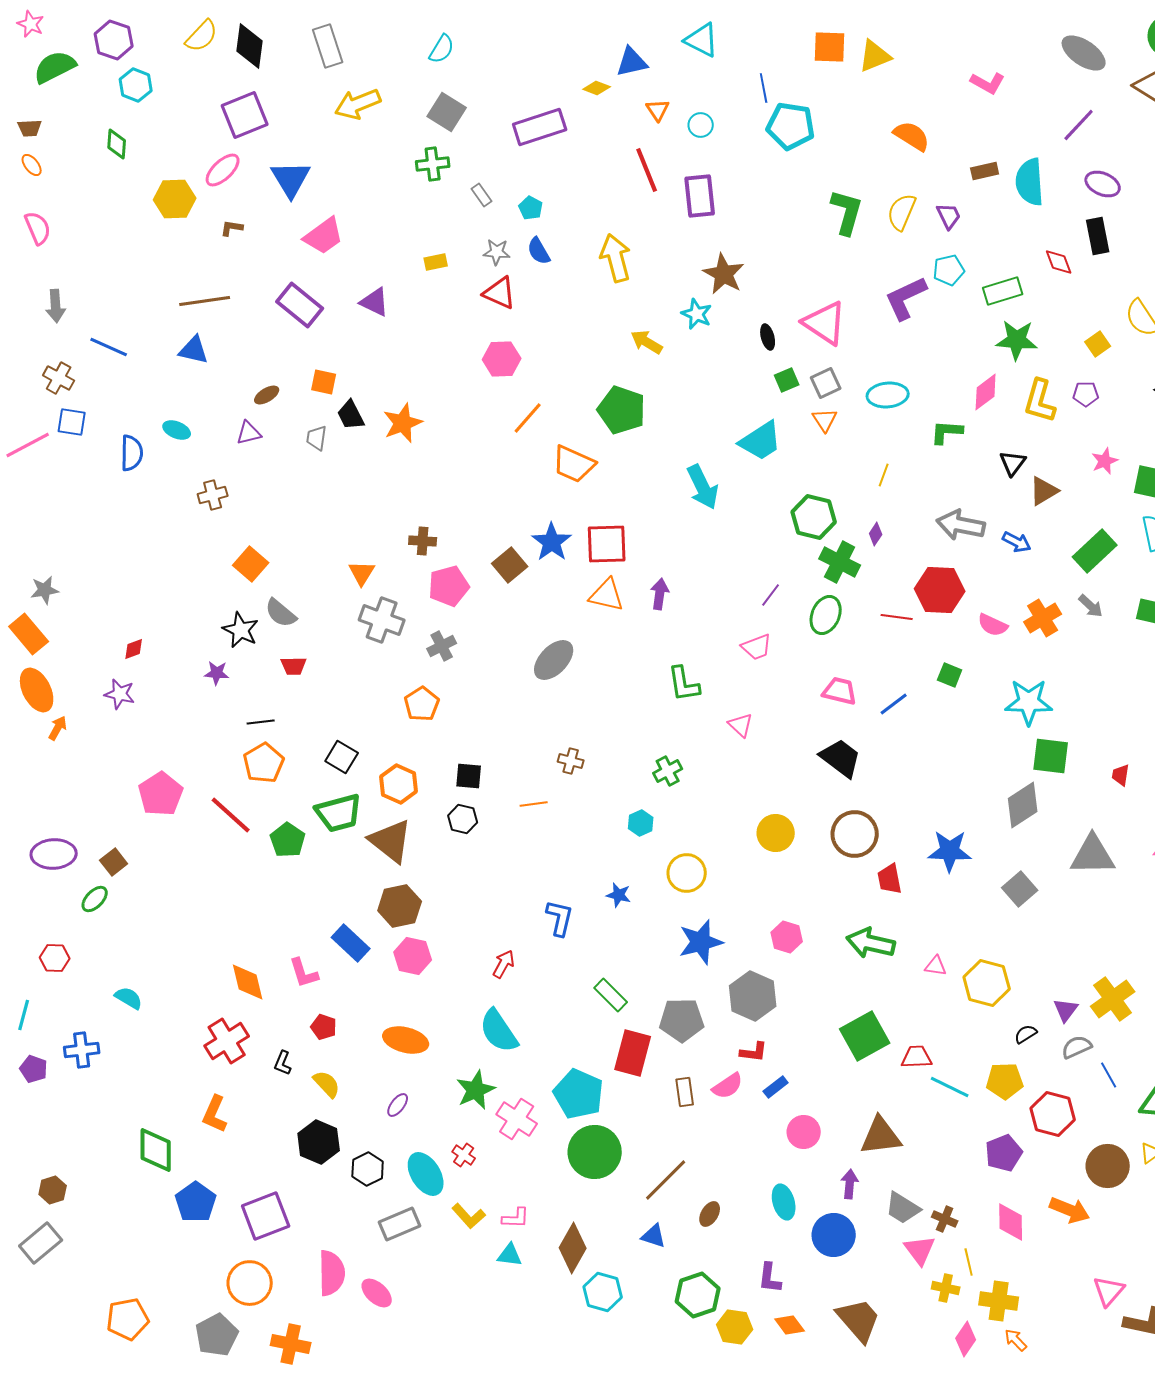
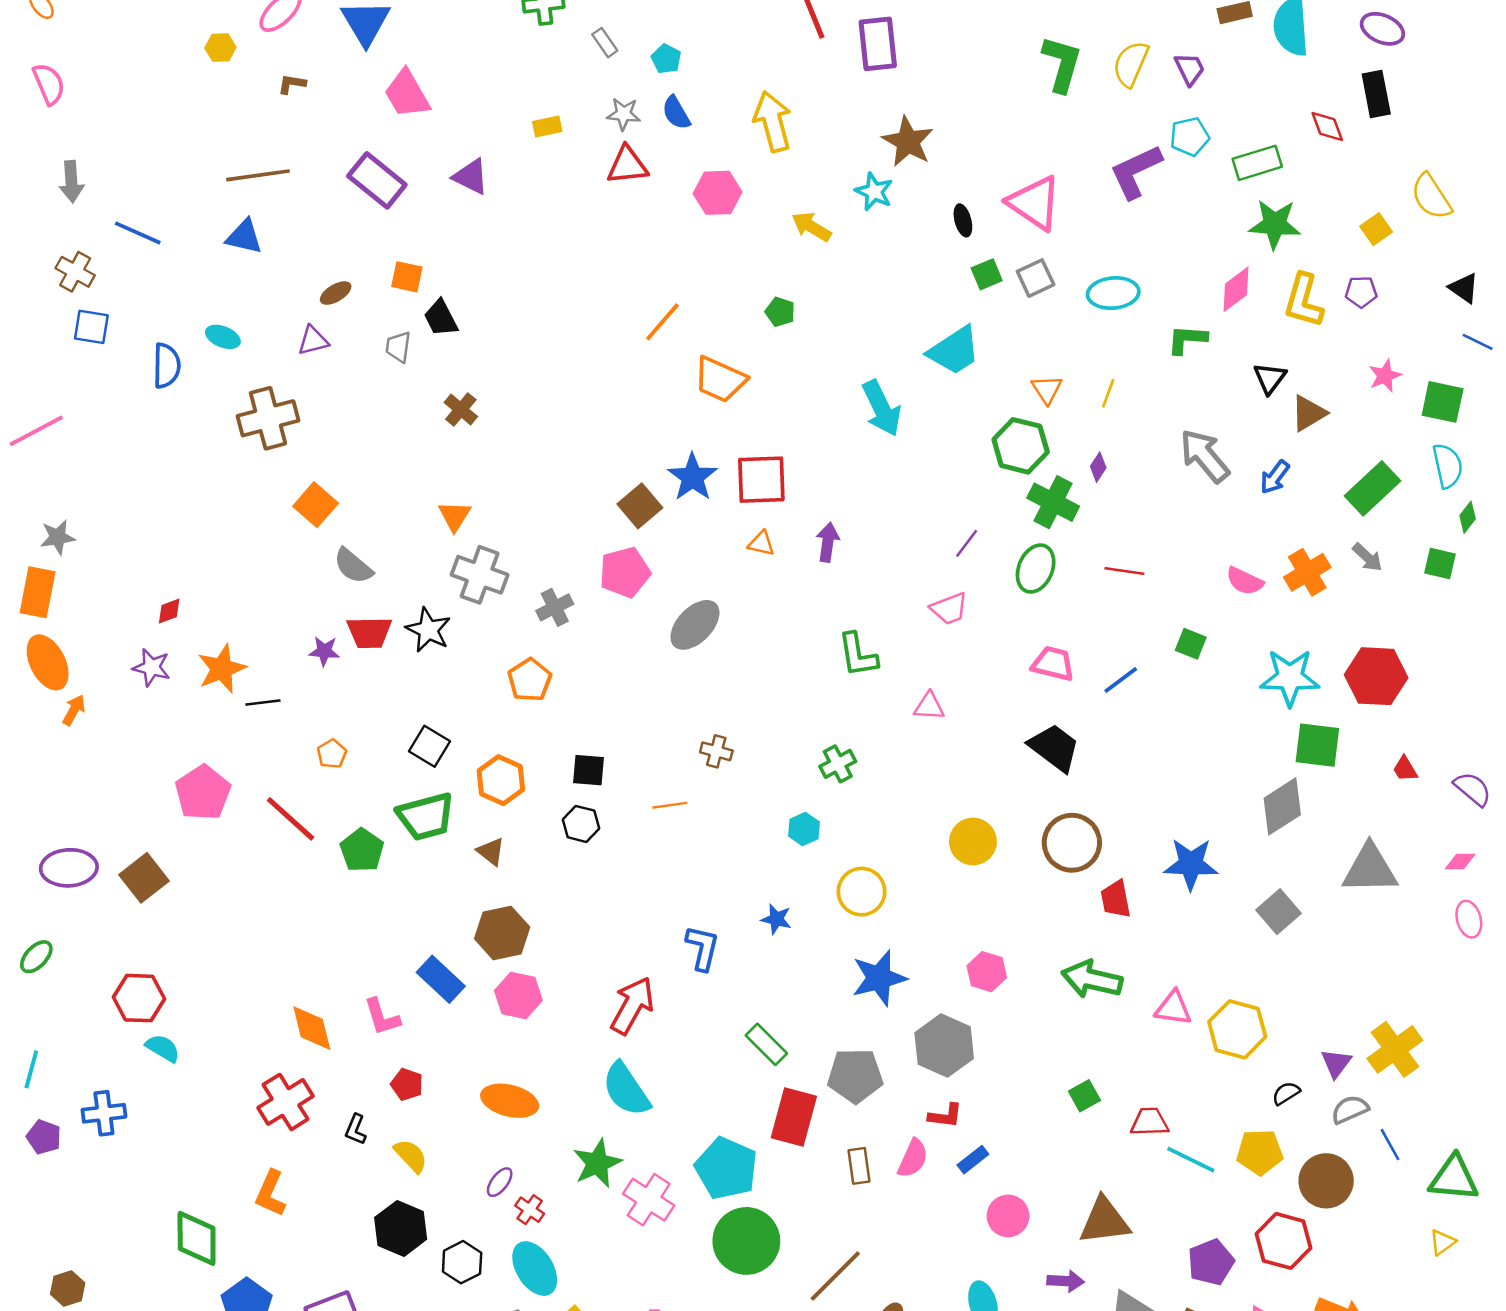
yellow hexagon: (175, 199) -> (220, 48), size x0.6
pink trapezoid: (324, 236) -> (407, 94), turned 96
red triangle: (500, 293) -> (627, 165), turned -30
pink hexagon: (502, 359) -> (718, 193), moved
green pentagon: (622, 410) -> (780, 312), size x0.5
orange triangle: (825, 420) -> (1047, 389), moved
orange star: (403, 423) -> (222, 669), moved
pink line: (28, 445) -> (36, 431), moved
brown cross: (213, 495) -> (268, 418), size x1.6
gray arrow: (961, 525) -> (1205, 456), turned 39
brown cross: (423, 541) -> (461, 409), moved, turned 36
blue arrow: (1017, 542) -> (1275, 477), turned 100
pink pentagon: (449, 586) -> (625, 572), moved
red hexagon: (940, 590) -> (1376, 676), moved
orange triangle: (607, 595) -> (761, 543), size x0.6
black star: (241, 630) -> (428, 630), moved
orange rectangle: (29, 634) -> (38, 592), turned 51
red trapezoid: (294, 666) -> (369, 632), size x1.4
purple star: (217, 673) -> (324, 651), moved
black line: (261, 722) -> (263, 703), moved
pink triangle: (741, 725) -> (929, 706), turned -40
orange pentagon: (264, 763) -> (332, 754), size x0.6
red trapezoid: (1121, 775) -> (1405, 769), turned -40
brown triangle: (391, 841) -> (491, 852), size x0.5
brown square: (114, 862) -> (144, 878), size x1.4
green ellipse: (95, 899) -> (36, 957), moved
red hexagon: (55, 958) -> (139, 998), moved, size x1.4
red arrow: (504, 964) -> (632, 1006), size x1.6
pink triangle: (936, 966) -> (1173, 1008), size x1.4
green square: (865, 1036) -> (1084, 1096), size x0.5
pink semicircle: (728, 1086) -> (913, 1158), turned -32
red hexagon: (1053, 1114) -> (1284, 1241), moved
purple pentagon: (1004, 1153) -> (1211, 1262), moved
red cross: (464, 1155) -> (530, 1210), moved
brown circle: (1108, 1166) -> (1326, 1181), moved
purple arrow: (850, 1184) -> (1066, 1281), turned 88

